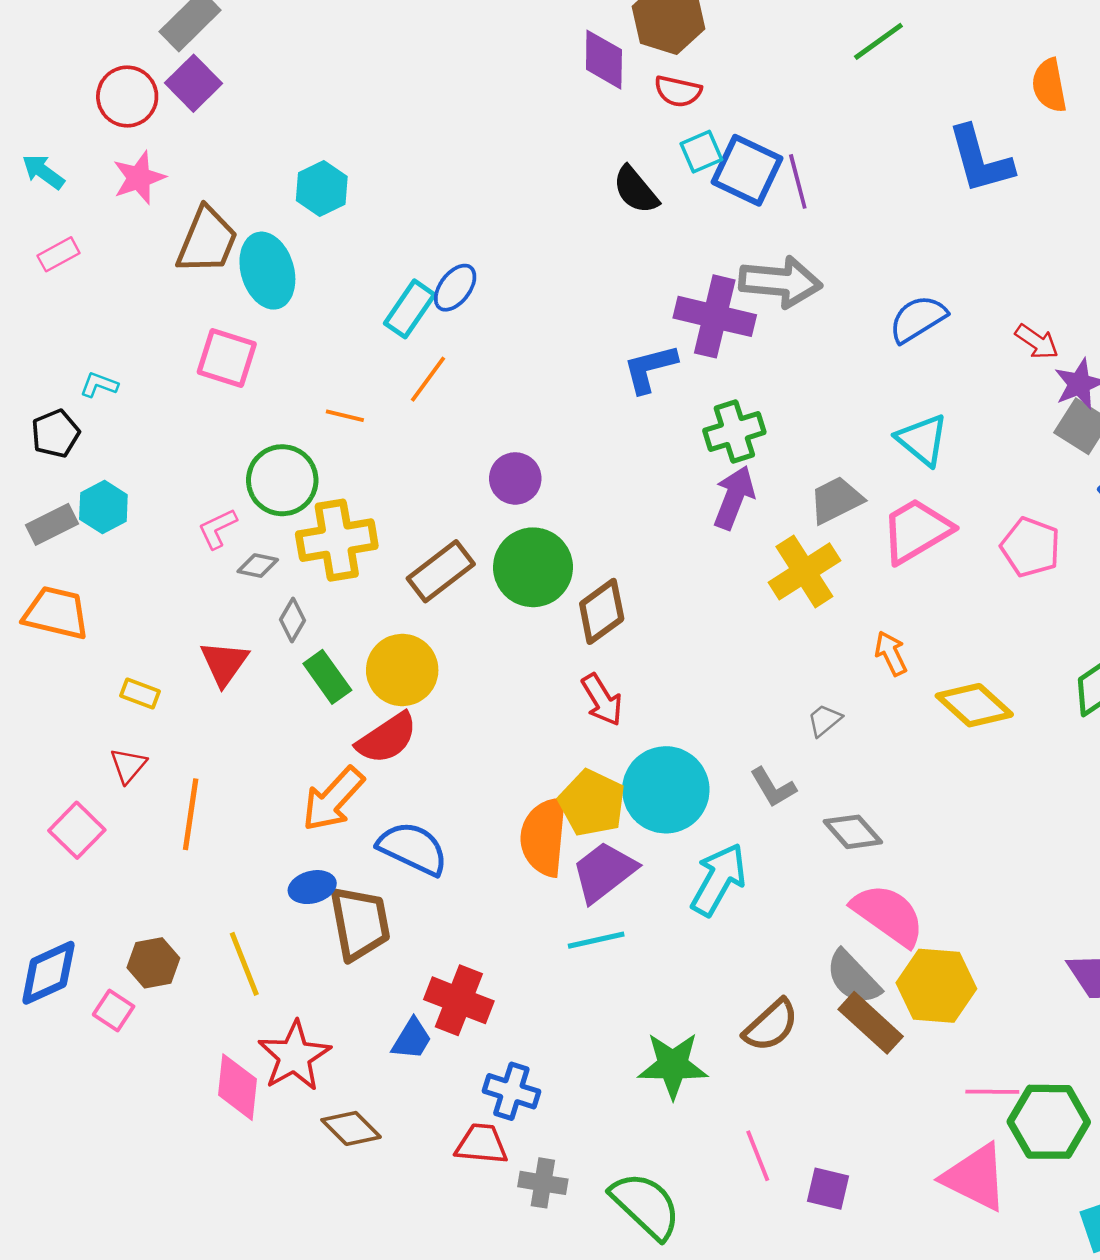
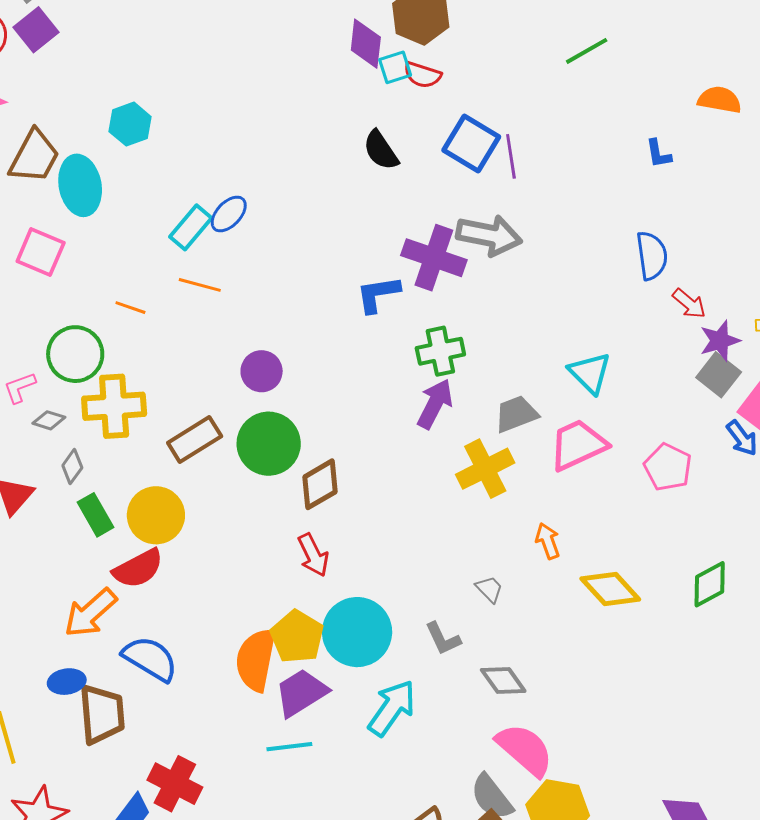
orange semicircle: (1049, 85) -> (720, 100), turned 105
cyan square: (701, 152) -> (395, 67), moved
blue L-shape: (980, 160) -> (658, 154), size x0.5
blue semicircle: (918, 319) -> (652, 256), moved, turned 108
orange line: (428, 379) -> (200, 285), turned 63
gray trapezoid: (824, 720) -> (489, 589), turned 80

